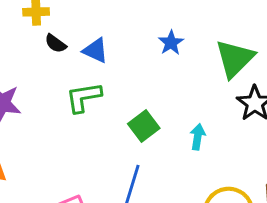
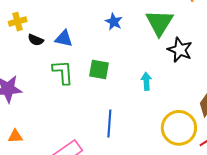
green L-shape: (84, 97) -> (63, 72), turned 108
green square: (144, 126) -> (99, 70), moved, turned -30

